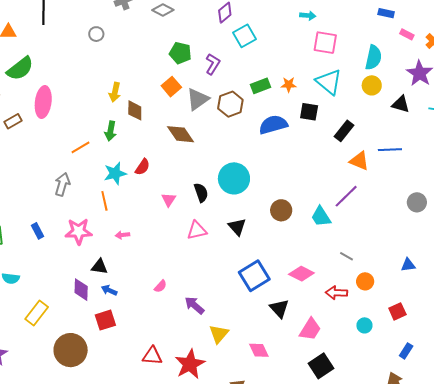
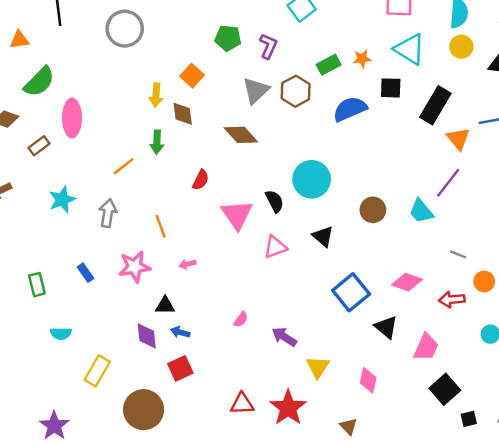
gray circle: (96, 34) -> (125, 29), size x2.0
orange square: (171, 87) -> (192, 76), moved
black rectangle: (344, 131) -> (435, 105), size x1.4
orange triangle: (359, 161) -> (458, 139), turned 35
cyan star: (115, 173) -> (62, 200), moved
pink triangle: (169, 200) -> (237, 215), size x1.8
pink diamond: (259, 350) -> (368, 380), turned 45

